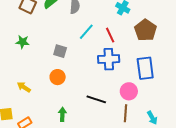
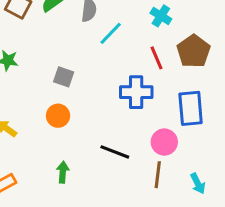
cyan line: (86, 32) -> (111, 33), moved
red line: (110, 35) -> (156, 58), moved

